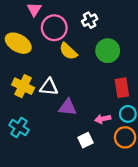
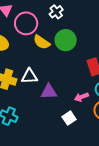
green circle: (108, 51) -> (66, 40), moved

